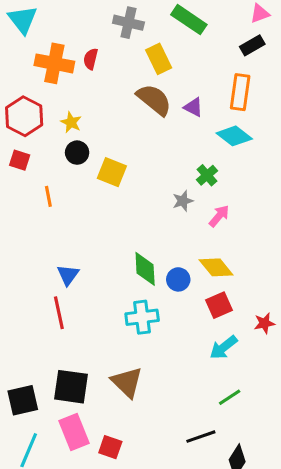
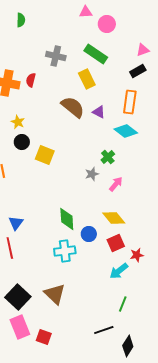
yellow rectangle: (159, 59) -> (87, 79), moved
blue circle: (178, 279) -> (89, 234), moved
red star: (264, 323) -> (137, 255), moved
black square: (71, 387) -> (18, 297), turned 35
green line: (230, 397) -> (123, 304), turned -35

